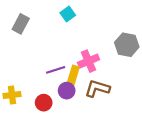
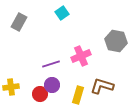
yellow rectangle: (73, 75) -> (78, 95), moved
brown L-shape: (97, 88) -> (102, 86), moved
purple circle: (67, 91) -> (52, 85), moved

